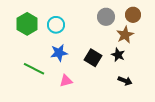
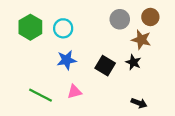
brown star: (125, 35) -> (141, 40), turned -30
green line: (34, 69) -> (41, 95), moved
black arrow: (125, 81) -> (139, 103), moved

